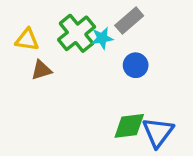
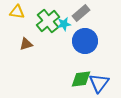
yellow triangle: (27, 40) -> (17, 12), moved
blue circle: (136, 65) -> (85, 41), size x1.6

